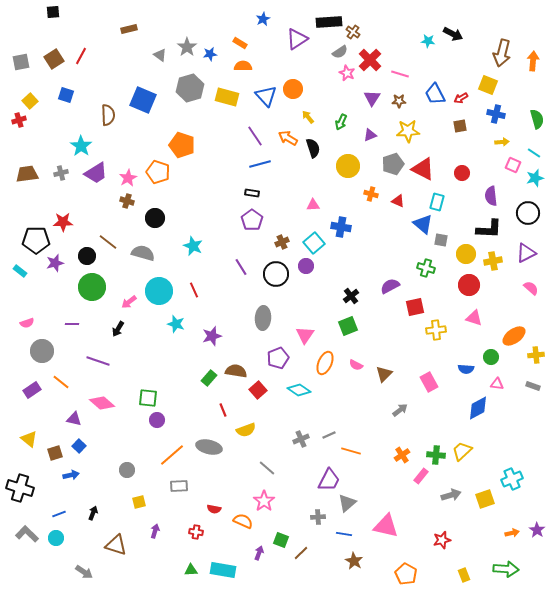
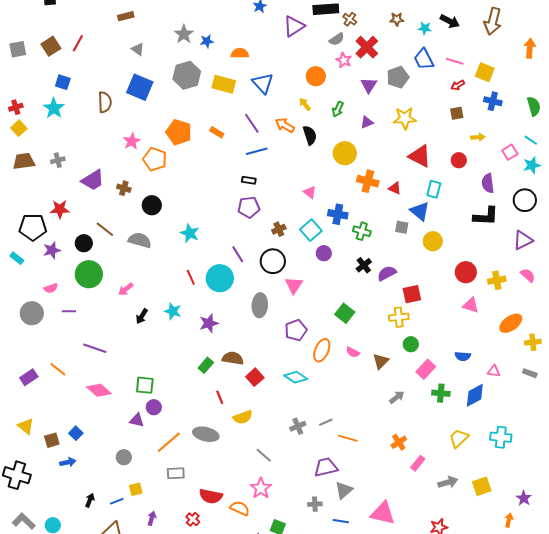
orange rectangle: (240, 43) -> (217, 132), moved
brown arrow: (502, 53) -> (493, 21), moved
gray triangle: (160, 55) -> (138, 49), moved
pink line: (400, 74) -> (455, 61), moved
orange circle: (293, 89) -> (316, 76), moved
blue trapezoid: (435, 94) -> (424, 59), moved
yellow square: (30, 101) -> (19, 128), moved
brown star: (399, 101) -> (397, 19), moved
yellow arrow: (502, 142) -> (478, 137), moved
cyan star: (81, 146) -> (54, 108), moved
gray pentagon: (393, 164) -> (398, 77), moved
pink square: (513, 165) -> (510, 152), turned 35
purple trapezoid: (96, 173) -> (93, 180), moved
pink star: (128, 178) -> (132, 141), moved
orange cross: (371, 194) -> (368, 181), size x1.5
pink triangle: (313, 205) -> (310, 192), turned 40
purple pentagon: (252, 220) -> (249, 207), turned 30
gray square: (441, 240) -> (402, 227), moved
yellow circle: (466, 254) -> (433, 241), moved
yellow cross: (493, 261) -> (497, 280), moved
purple circle: (306, 266) -> (324, 253), moved
green cross: (426, 268) -> (362, 231), moved
cyan circle: (159, 291) -> (220, 278), moved
black cross: (351, 296) -> (364, 265), moved
pink semicircle: (27, 323) -> (51, 288), moved
green square: (348, 326) -> (345, 313), turned -30
black arrow: (118, 329) -> (142, 316), moved
yellow cross: (436, 330) -> (399, 317), moved
pink triangle: (305, 335) -> (294, 285), moved
gray circle: (42, 351) -> (32, 313), moved
green circle: (491, 357) -> (411, 344), moved
purple pentagon: (278, 358) -> (296, 330), moved
pink rectangle: (429, 382) -> (426, 369), turned 72
purple triangle: (74, 419) -> (137, 420), moved
green cross: (436, 455) -> (441, 393), moved
cyan cross: (512, 479) -> (501, 437), moved, turned 30
purple trapezoid: (329, 480) -> (326, 467), turned -130
red semicircle: (214, 509) -> (211, 496), size x1.6
blue line: (59, 514) -> (117, 501), moved
purple star: (537, 530) -> (524, 498), moved
red cross: (196, 532) -> (193, 519), turned 32
orange arrow: (512, 533) -> (509, 520), turned -64

